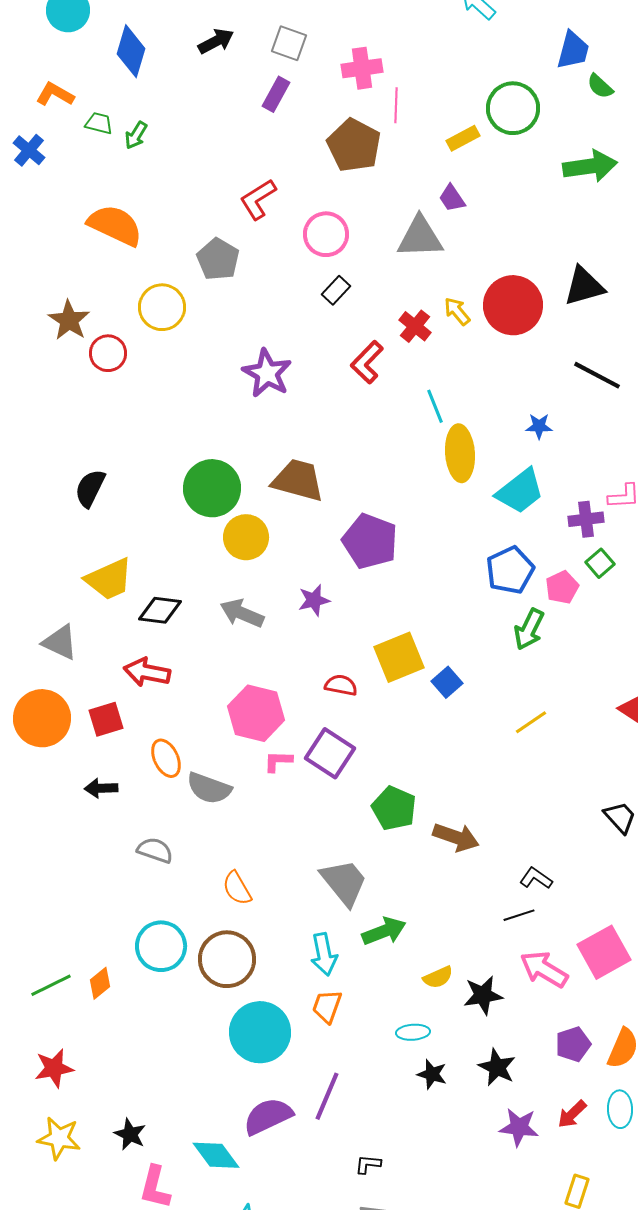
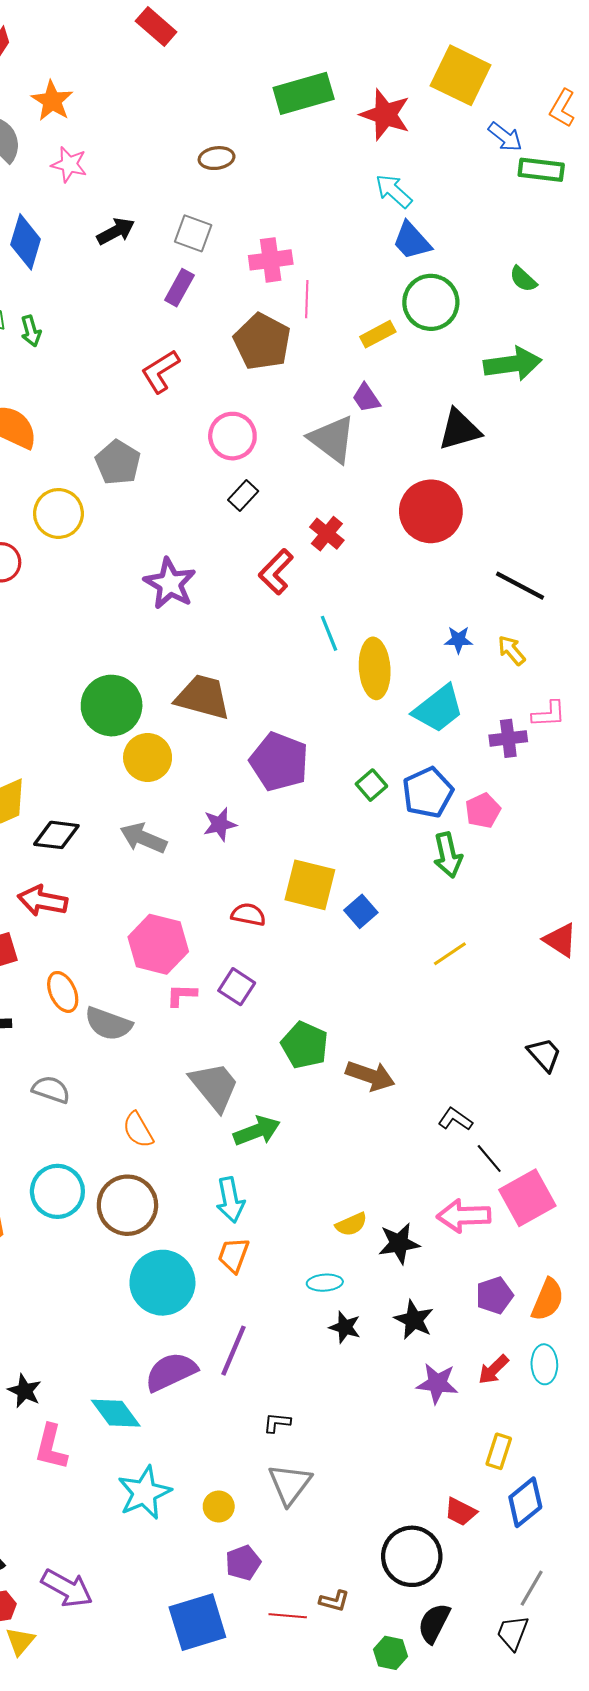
blue trapezoid: (573, 50) -> (412, 241), moved, turned 123
green arrow: (136, 135) -> (31, 331), turned -48
red L-shape: (258, 199) -> (160, 371), moved
gray triangle: (420, 237) -> (332, 439), turned 39
black triangle: (584, 286) -> (460, 430), moved
yellow arrow: (457, 311) -> (511, 650), moved
cyan line: (435, 406) -> (329, 633), moved
green square: (600, 563) -> (371, 785), moved
green arrow: (529, 629) -> (448, 855), turned -39
yellow square: (399, 657) -> (310, 885), turned 36
purple square: (330, 753) -> (237, 987), size x0.7
gray trapezoid: (344, 882) -> (214, 1086), moved
black line: (519, 915) -> (489, 1159), moved, turned 68
green arrow: (384, 931) -> (257, 1131), moved
pink arrow: (544, 969) -> (464, 1216), turned -33

